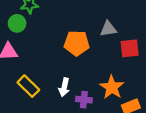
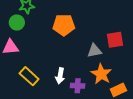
gray triangle: (108, 29) -> (94, 51), moved
orange pentagon: (77, 43) -> (64, 25), moved

